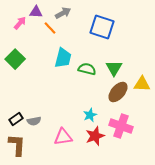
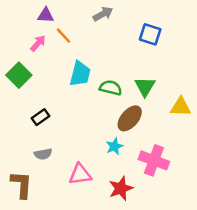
gray arrow: (63, 13) -> (103, 14), moved
pink arrow: (20, 23) -> (38, 43), moved
blue square: (102, 27) -> (150, 34), moved, size x0.7
brown ellipse: (118, 92) -> (130, 118), moved
black rectangle: (16, 119) -> (41, 117), moved
red star: (95, 136) -> (121, 188), moved

